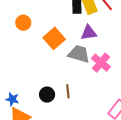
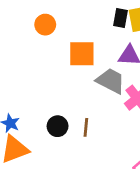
orange square: (54, 38) -> (82, 54), turned 30

